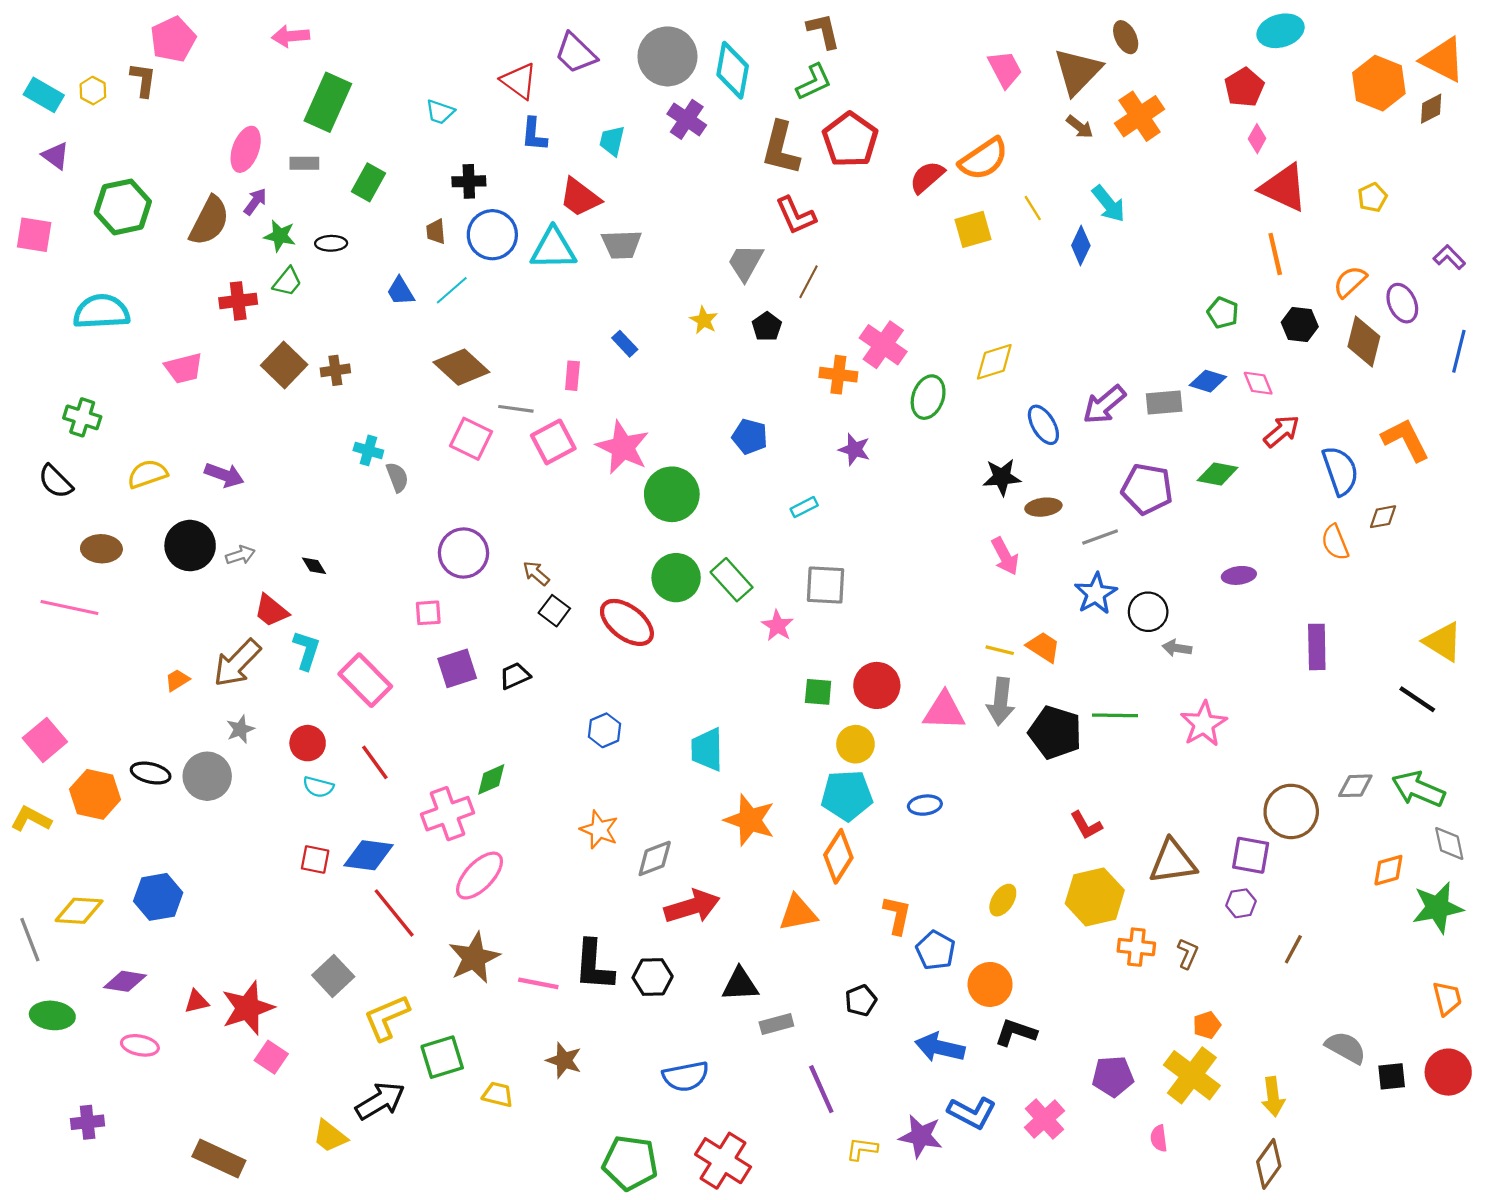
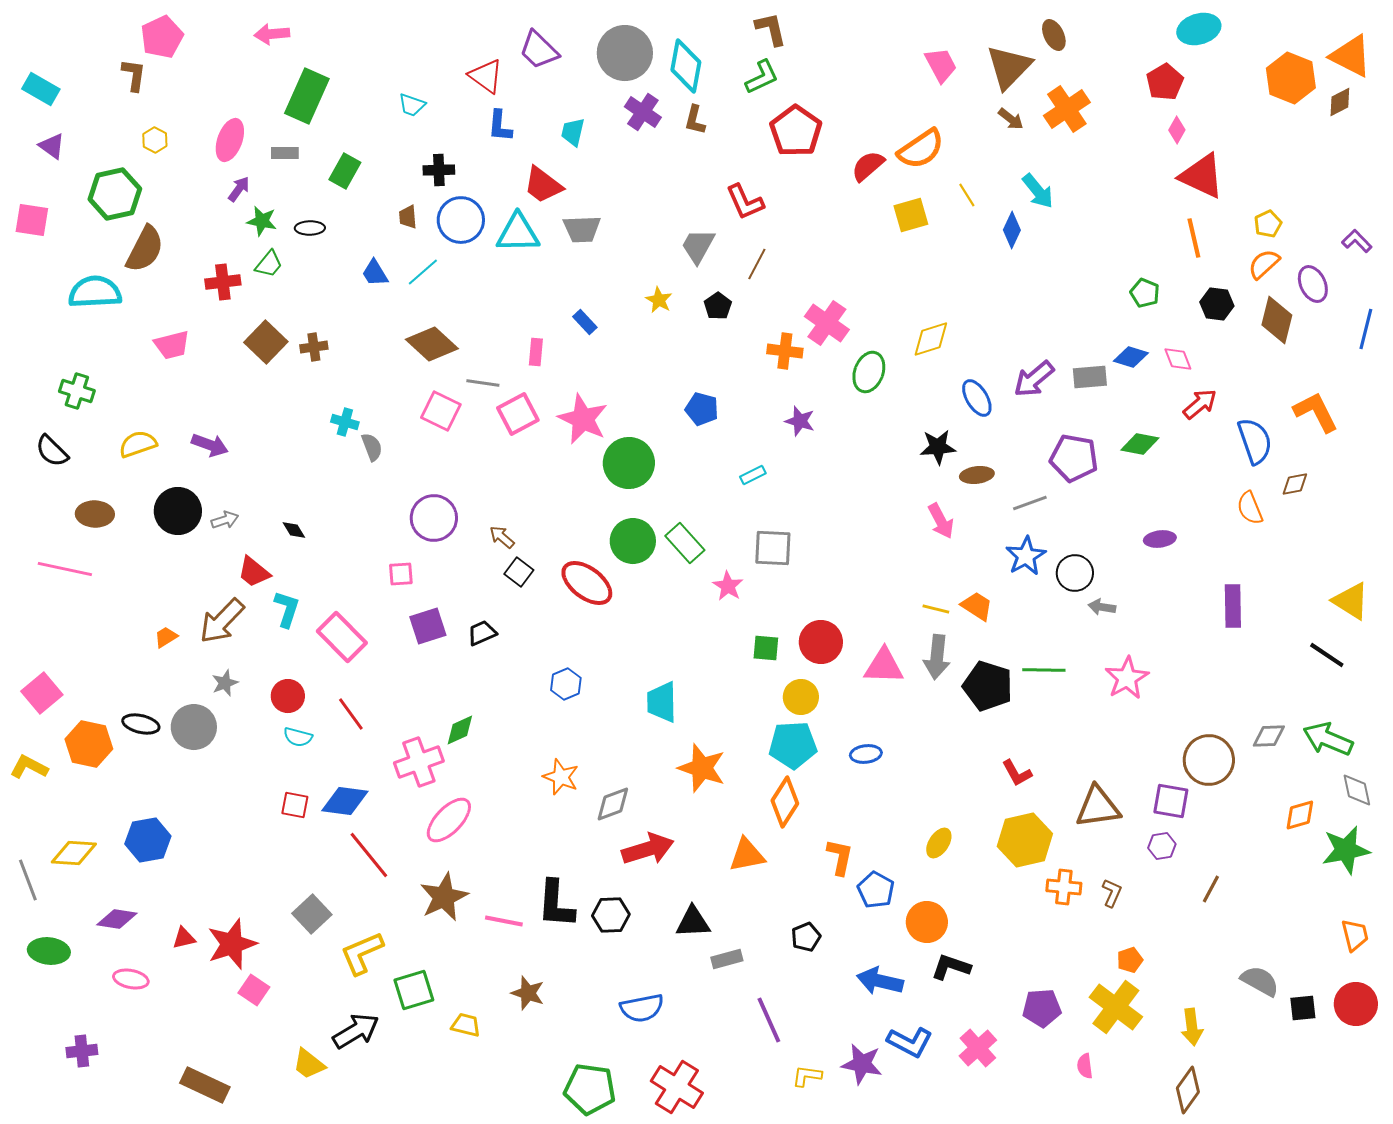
yellow hexagon: (93, 91) -> (155, 140), moved
brown L-shape: (781, 148) -> (695, 120), moved, size x0.6
yellow pentagon: (1372, 197) -> (1268, 224), moved
brown semicircle: (209, 221) -> (145, 249), moved

